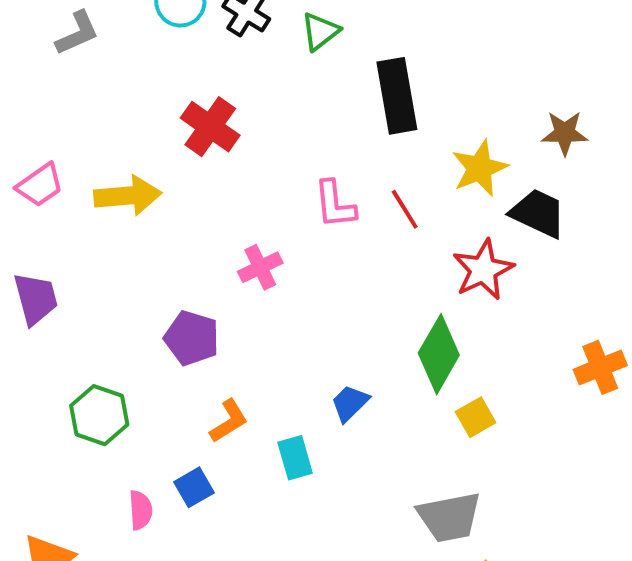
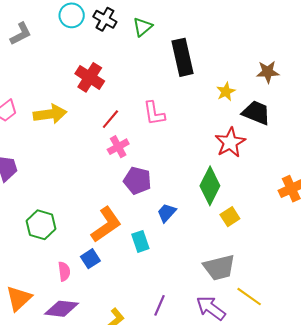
yellow star: (480, 168) -> (226, 92), size x0.7
red line: (405, 209) -> (110, 119), moved, turned 75
purple pentagon: (192, 338) -> (137, 181), moved
orange L-shape: (229, 421) -> (106, 225), size x1.6

